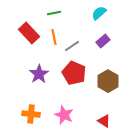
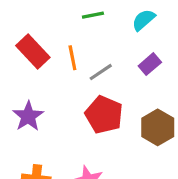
green line: (54, 13) -> (93, 15), moved
purple star: (39, 74) -> (28, 116), moved

